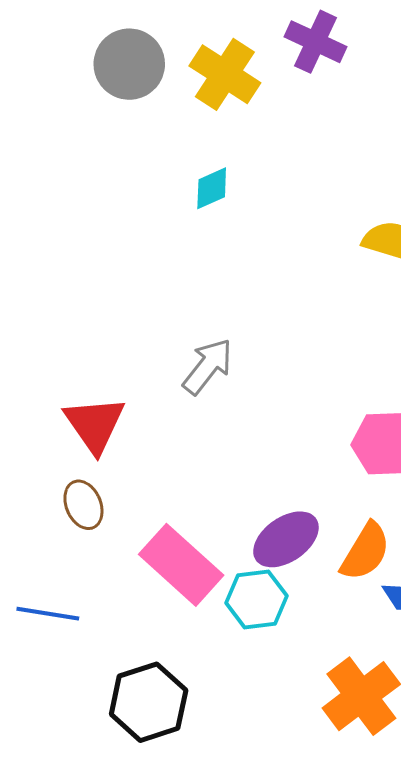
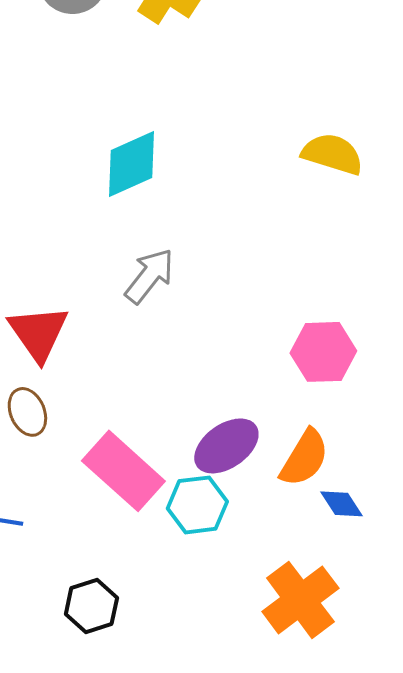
cyan diamond: (212, 188) -> (131, 164), moved, size x1.6
black hexagon: (149, 702) -> (91, 606), size x0.7

